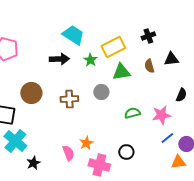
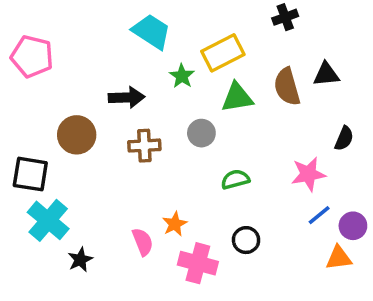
black cross: (148, 36) -> (285, 17), moved
black arrow: (59, 59) -> (127, 97), moved
brown semicircle: (149, 66) -> (287, 87), size x1.5
green semicircle: (132, 113) -> (235, 179), moved

